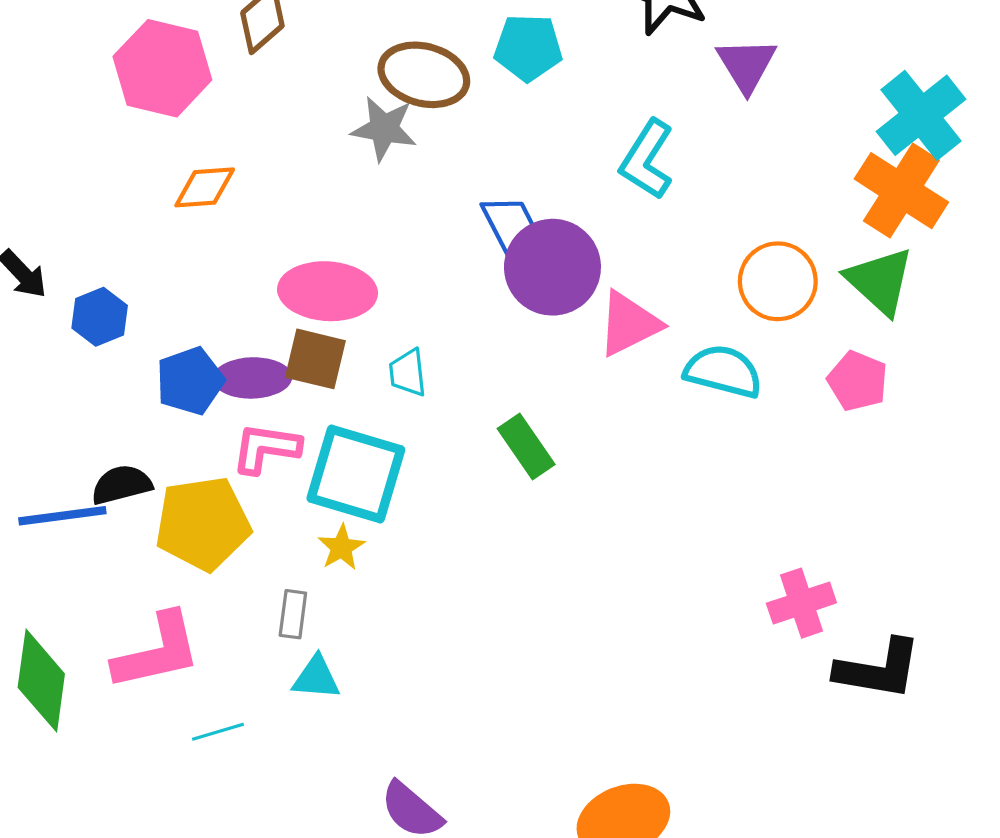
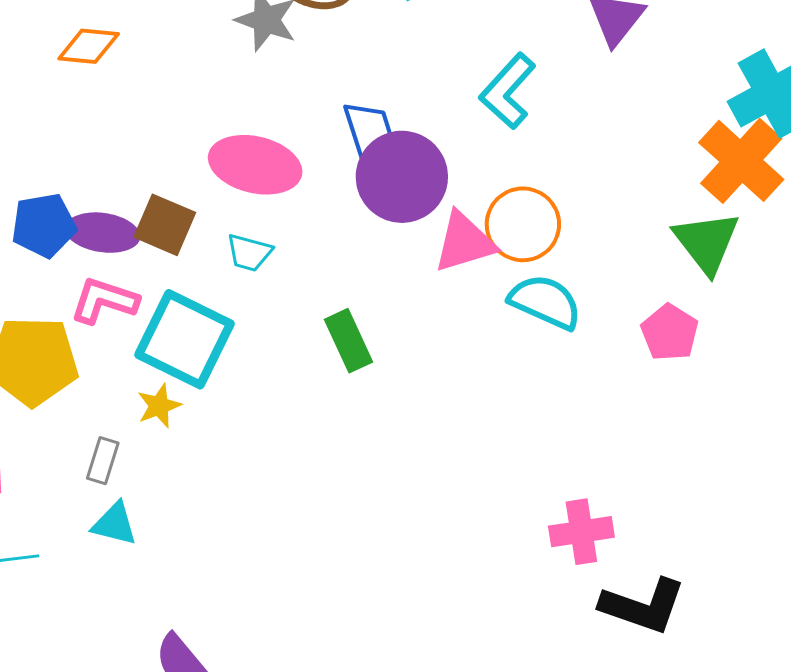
orange circle: (778, 281) -> (523, 224), moved
pink ellipse: (328, 291) -> (255, 165), moved
cyan trapezoid: (408, 373) -> (249, 253), turned -78

